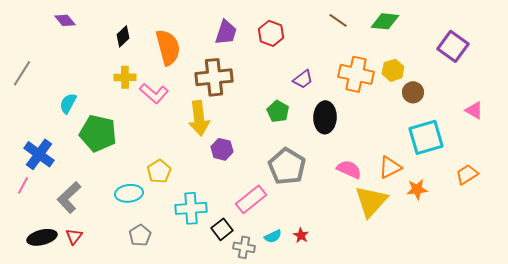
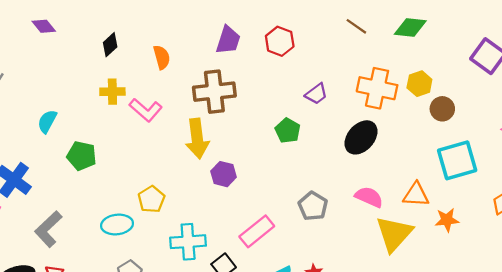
orange semicircle: (168, 47) -> (162, 57), size x0.6
black ellipse: (325, 117) -> (361, 137), moved, turned 40
green pentagon: (98, 133) -> (82, 156), size x0.7
gray pentagon: (287, 166) -> (313, 206), moved, size x0.7
orange triangle: (390, 167) -> (416, 195), turned 30

